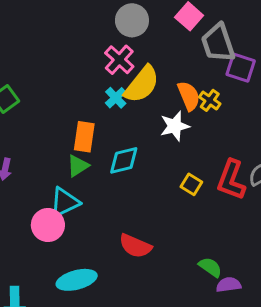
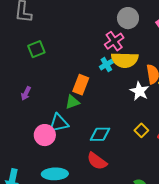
yellow semicircle: (142, 84) -> (125, 60), turned 40
white star: (175, 126) -> (139, 91), turned 30
cyan diamond: (124, 160) -> (100, 134), moved

